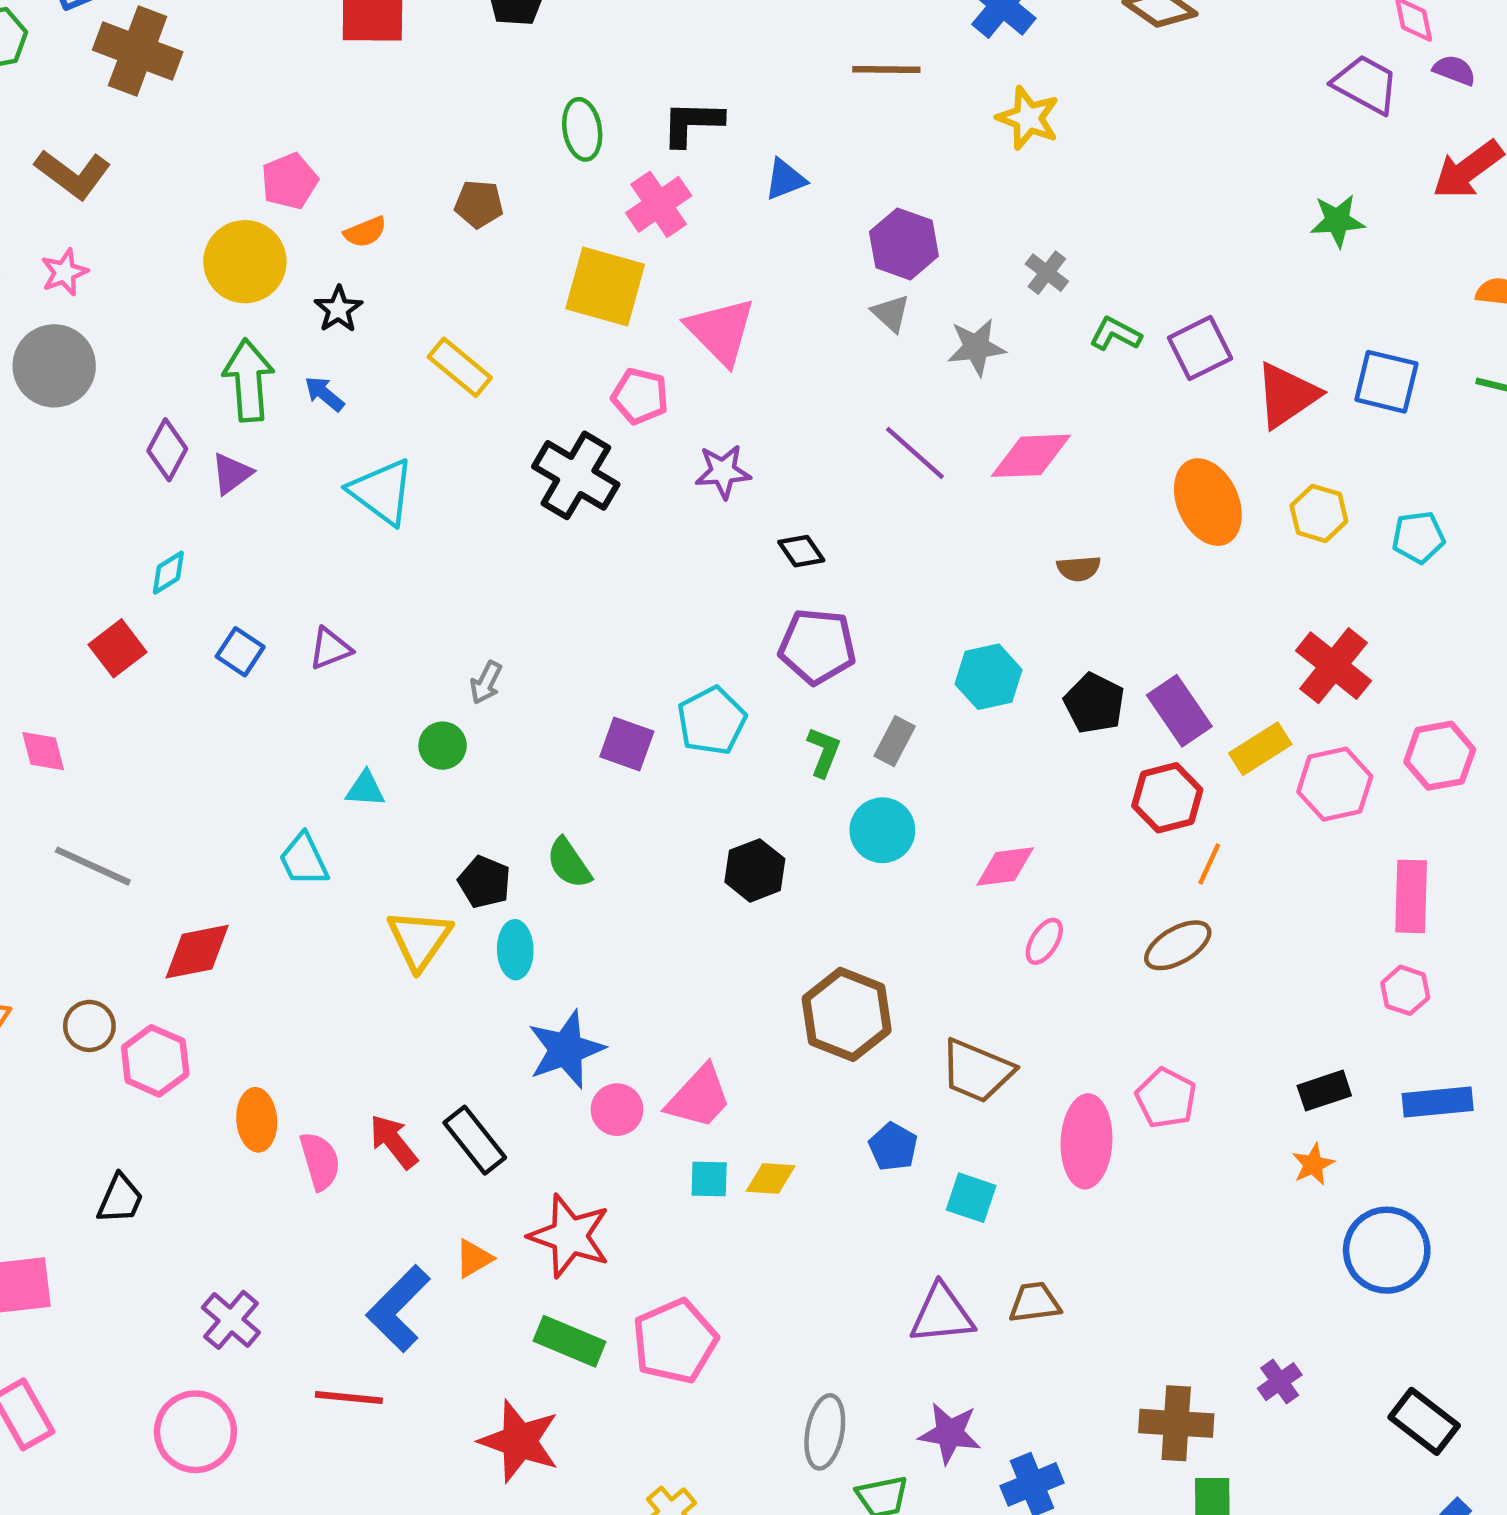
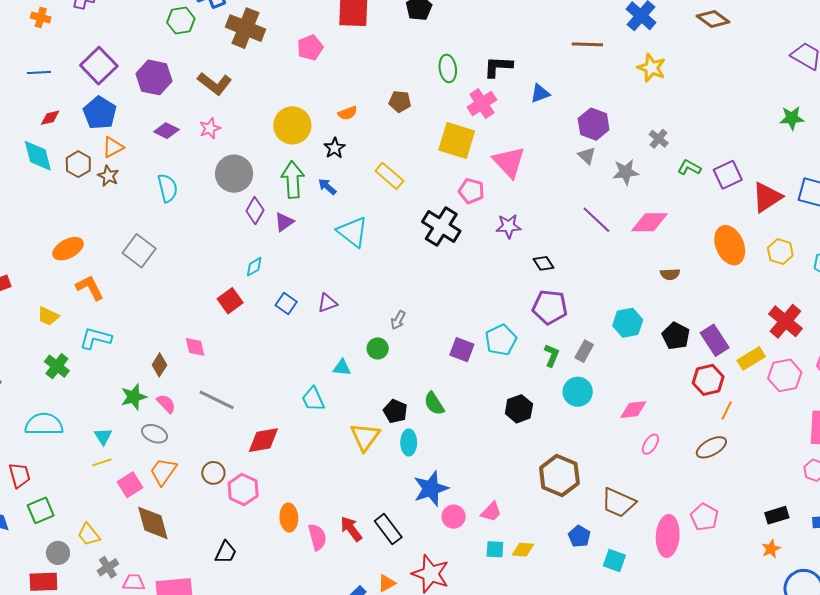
pink pentagon: (289, 181) -> (310, 48), moved
gray circle: (54, 366) -> (234, 174), moved
pink trapezoid: (699, 1097) -> (491, 512), size x0.7

